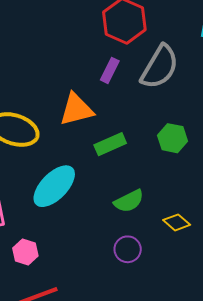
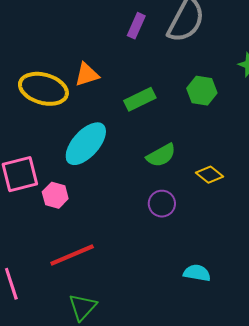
orange triangle: (76, 109) -> (87, 75), moved, size x0.7
pink hexagon: (25, 252) -> (55, 195), moved

